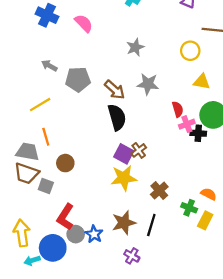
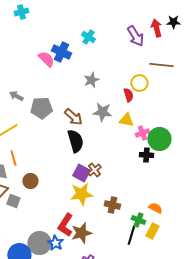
blue cross: (47, 15) -> (61, 52), moved
yellow triangle: (202, 82) -> (126, 120), moved
red semicircle: (178, 109) -> (128, 95), moved
pink cross: (187, 124) -> (142, 133), moved
brown cross: (159, 191) -> (112, 205), turned -35
red L-shape: (65, 217) -> (65, 225), moved
black line: (151, 225) -> (131, 235), moved
gray circle: (76, 234) -> (39, 243), size x1.5

